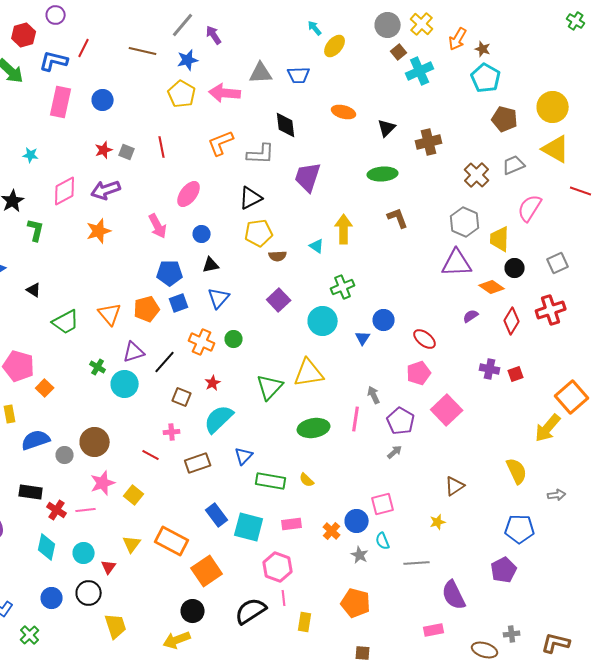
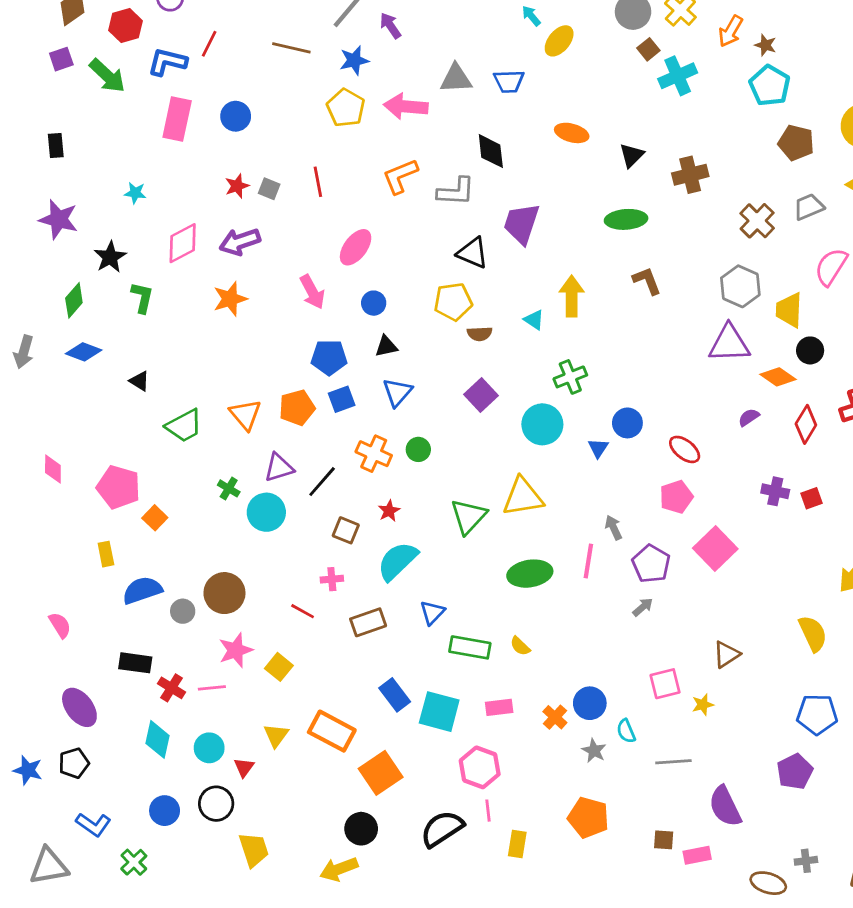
black triangle: (251, 198) -> (473, 253), moved, turned 50
pink square: (383, 504) -> (665, 684), moved
brown square: (363, 653) -> (664, 840), moved

